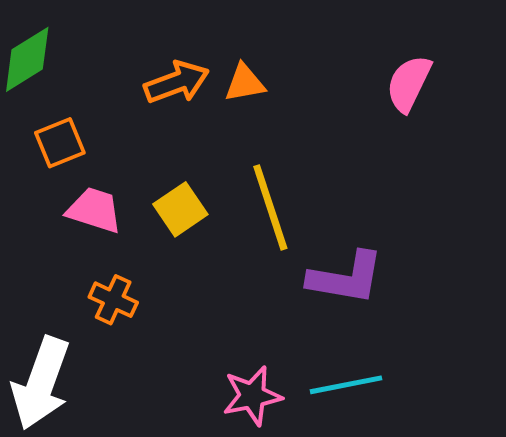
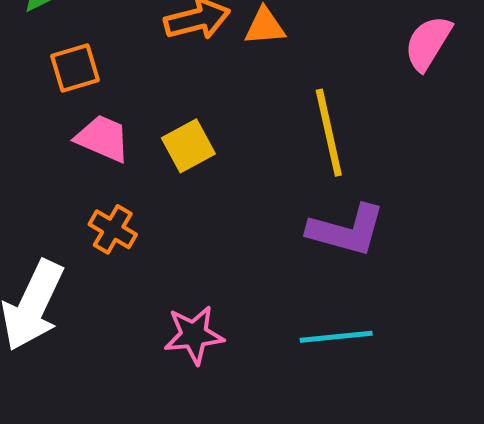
yellow line: (270, 207) -> (329, 133), moved
pink star: (252, 396) -> (194, 335), moved

